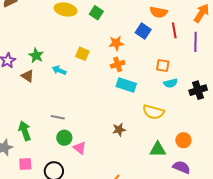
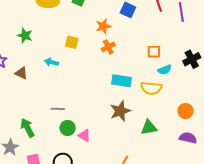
green star: (36, 55) -> (25, 36), moved
orange square: (163, 66) -> (154, 52), moved
cyan semicircle: (170, 83) -> (165, 70), moved
cyan rectangle: (126, 85) -> (121, 81), moved
brown star: (119, 130) -> (120, 111), size x1.5
green triangle: (158, 149) -> (149, 127), moved

